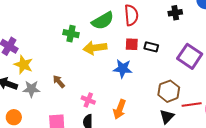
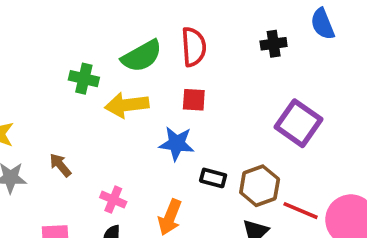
black rectangle: (151, 47) -> (213, 178), moved
red line: (192, 104) -> (301, 211), turned 30

